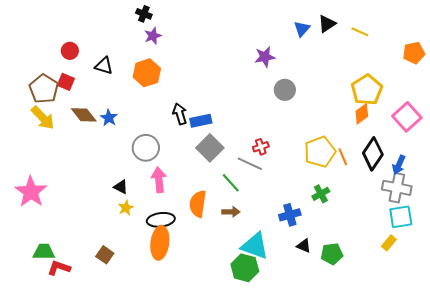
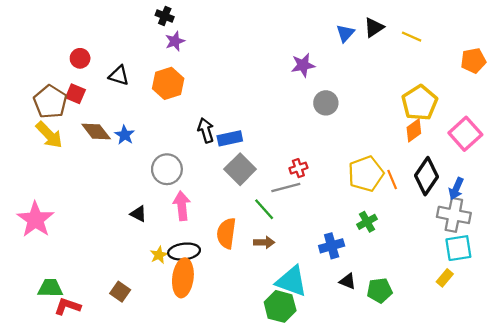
gray line: (250, 164) -> (286, 188), turned -40
yellow star: (126, 208) -> (159, 255), moved

